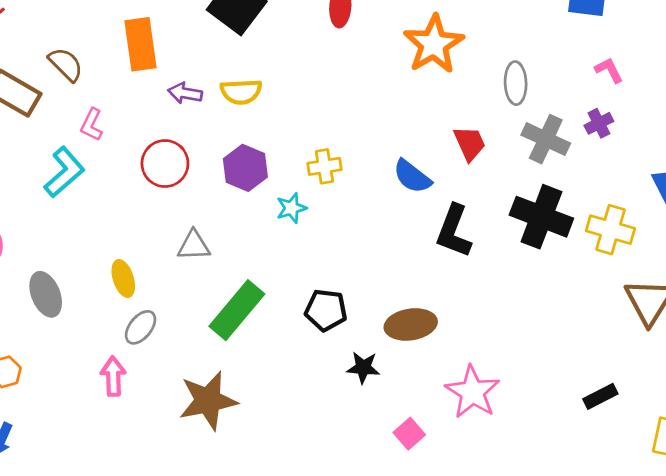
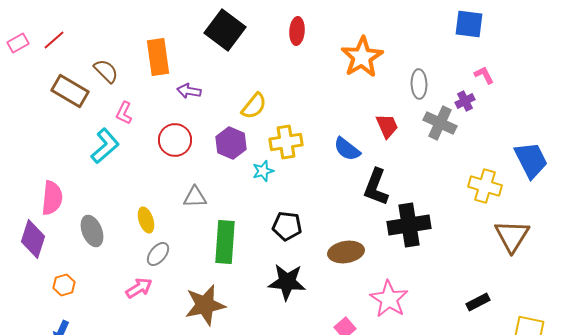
yellow semicircle: (241, 92) -> (254, 106), moved, turned -48
purple cross: (599, 123) -> (465, 101), moved
yellow cross: (324, 166) -> (286, 142), size x1.4
black cross: (541, 217) -> (409, 225), moved, turned -30
green rectangle: (237, 310) -> (225, 242), turned -36
black pentagon: (326, 310) -> (287, 226), moved
black star: (363, 368) -> (287, 282), moved, size x1.6
pink arrow: (113, 376) -> (139, 288), turned 60

